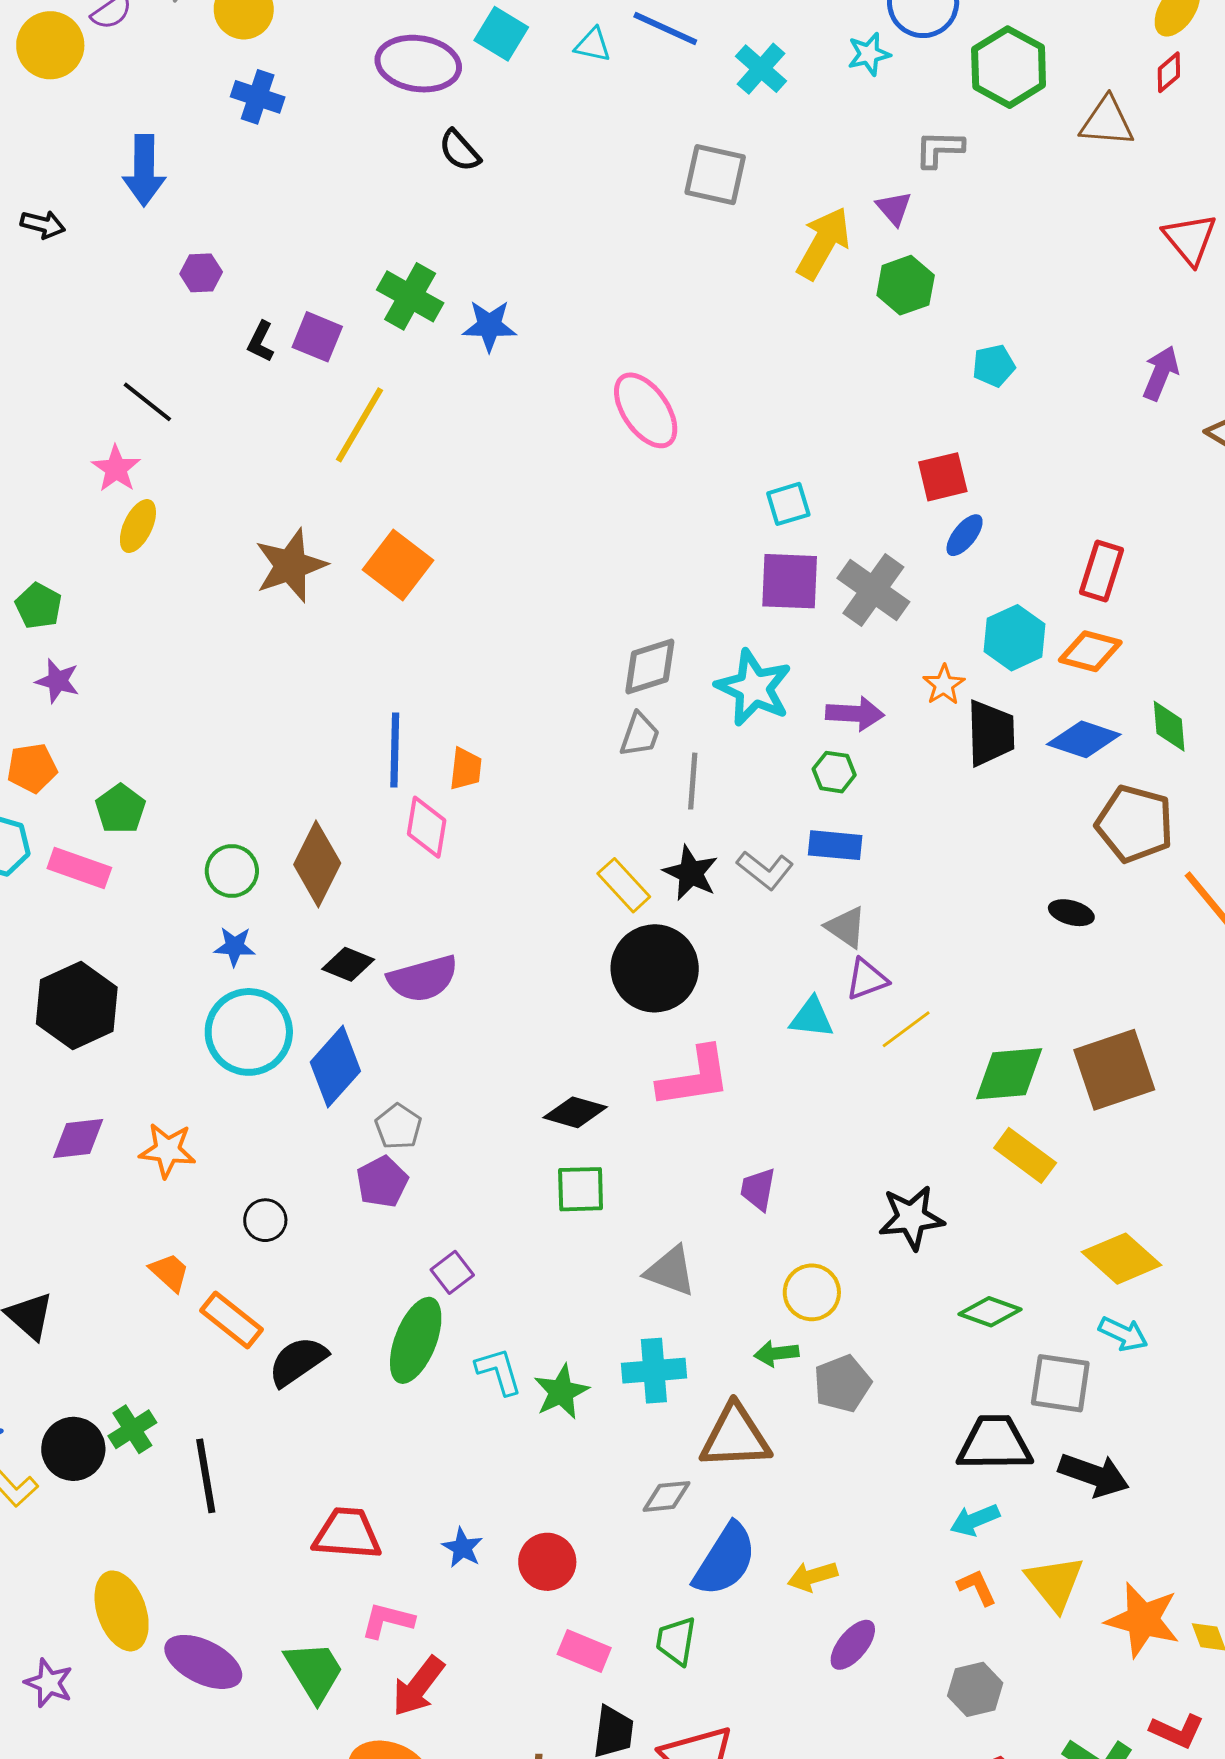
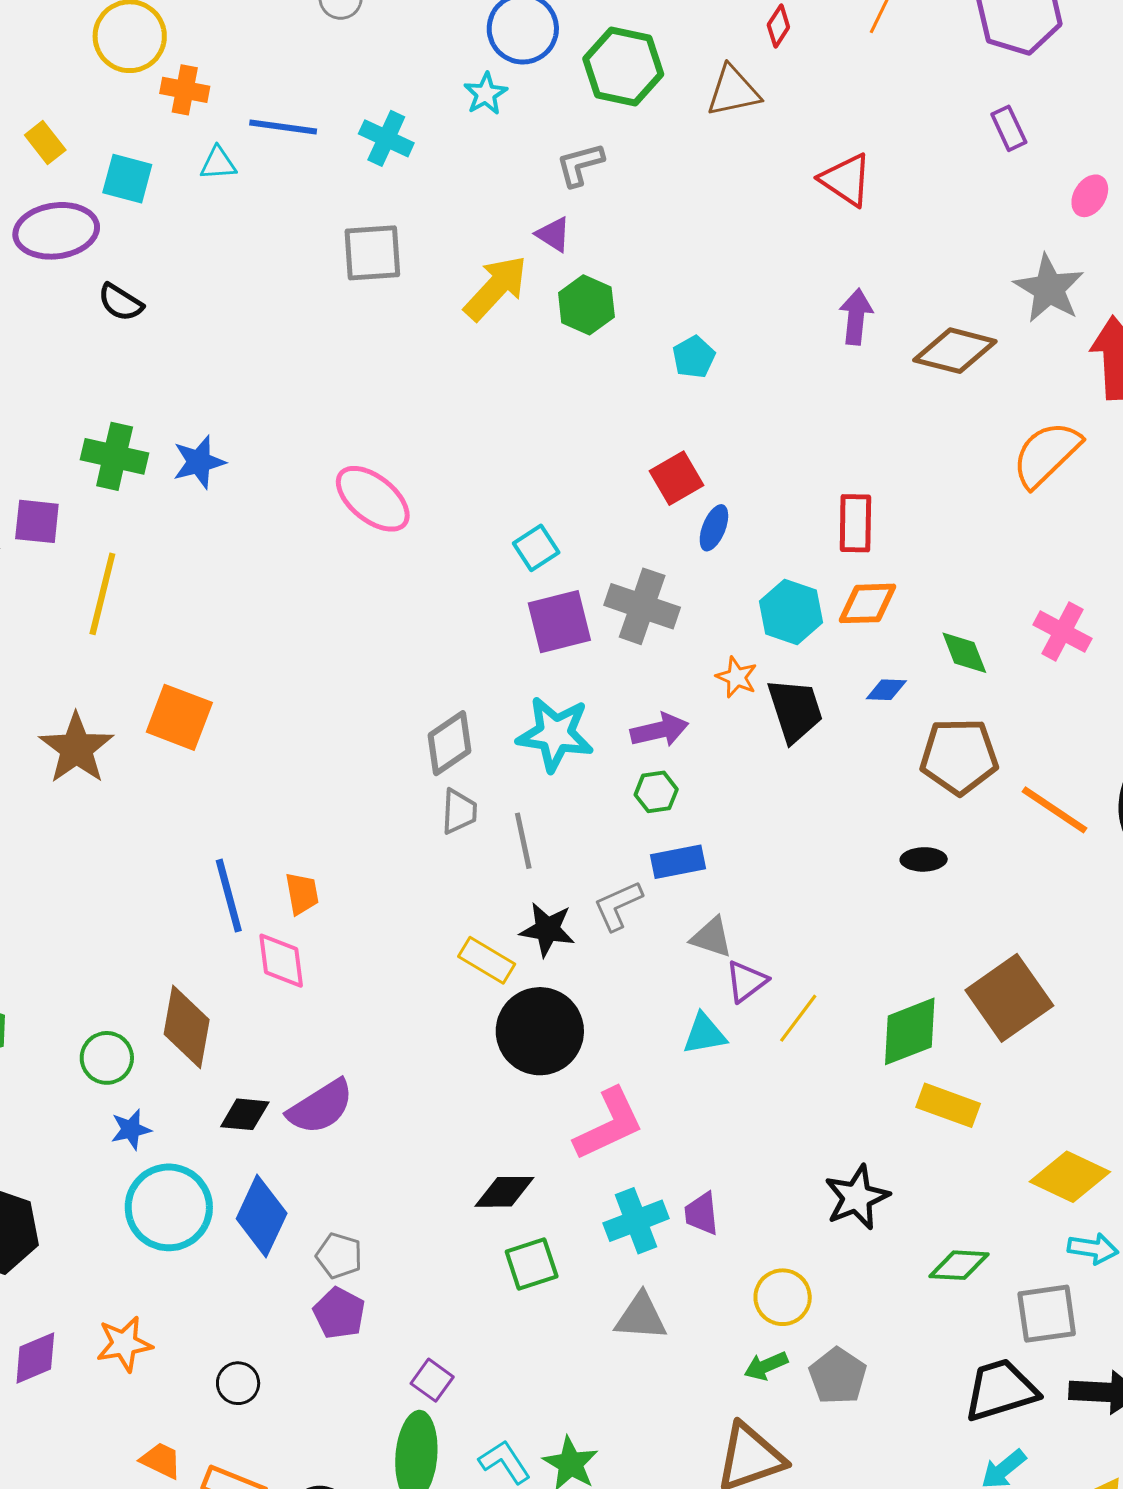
yellow arrow: (823, 243) -> (496, 288), turned 30
blue diamond: (1084, 739) -> (886, 690), size x0.6
gray L-shape: (765, 870) -> (618, 906), turned 134
cyan cross: (654, 1371) -> (636, 1221), moved

